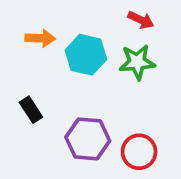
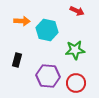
green star: (137, 62) -> (75, 50), moved
black rectangle: (31, 110) -> (17, 60), turned 48

